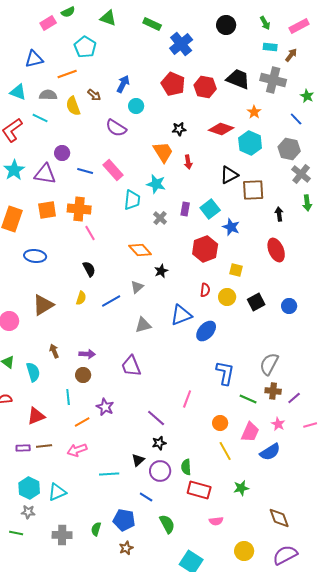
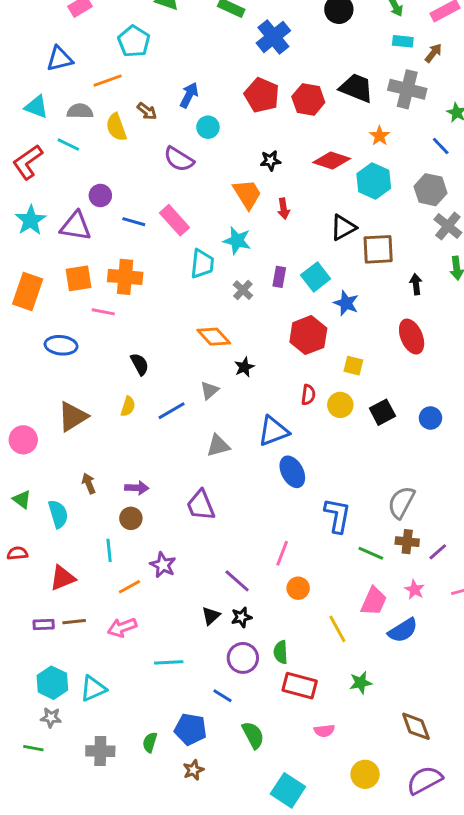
pink line: (90, 233) -> (103, 312), moved, turned -49
blue ellipse: (206, 331) -> (292, 472), moved, turned -70
orange circle: (220, 423) -> (298, 588), moved
black triangle: (138, 460) -> (211, 616), moved

